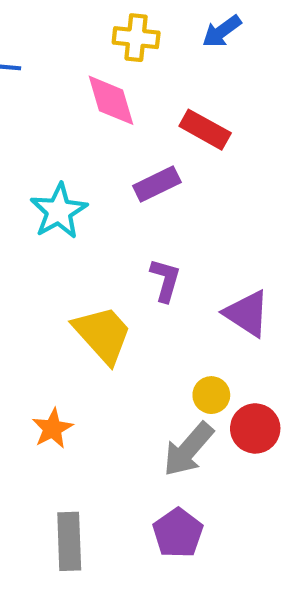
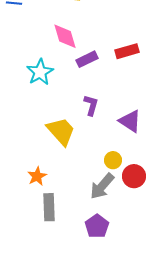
pink diamond: (111, 100) -> (65, 36), moved
red rectangle: (205, 130) -> (127, 51), moved, turned -45
gray rectangle: (69, 541) -> (49, 207), moved

